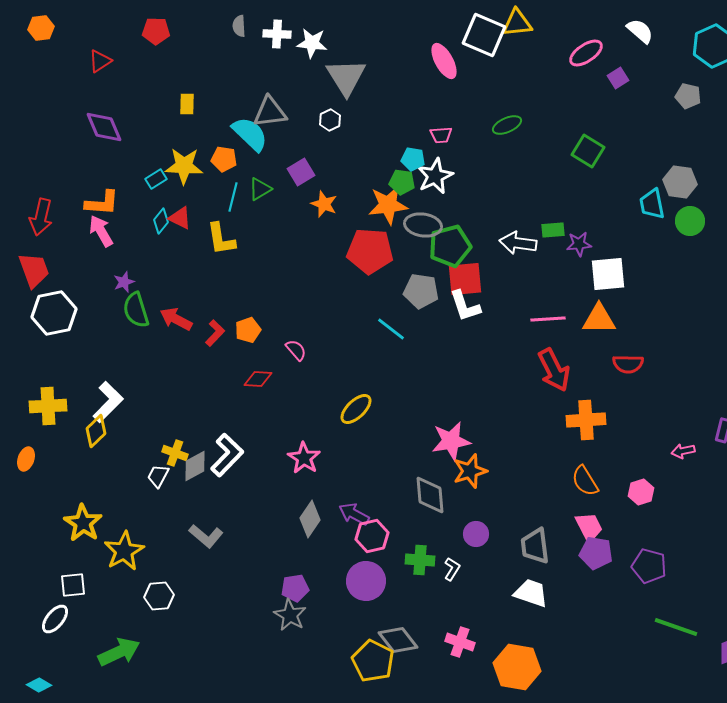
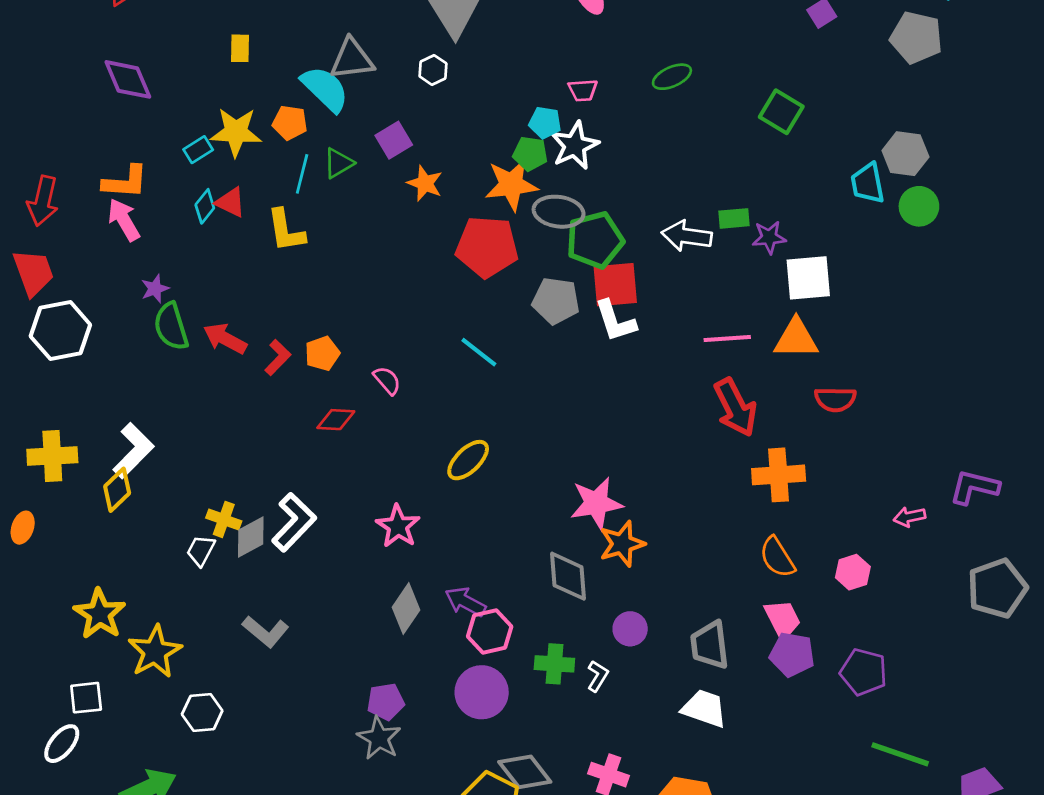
gray pentagon: (688, 96) -> (916, 38), size x1.5
cyan line: (391, 329) -> (479, 352), moved

